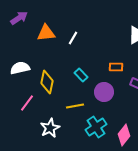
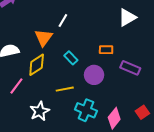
orange triangle: (46, 33) -> (44, 38), moved, turned -48
yellow diamond: (47, 82) -> (37, 65), turned 45
cyan cross: (96, 127) -> (86, 110), turned -35

